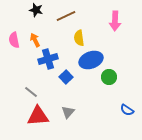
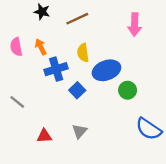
yellow semicircle: (79, 38) -> (83, 53), moved
gray line: (31, 92) -> (17, 102), moved
blue semicircle: (127, 110) -> (149, 129), size x1.6
red triangle: (38, 116) -> (44, 136), size x0.6

